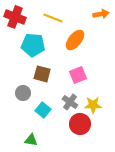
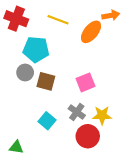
orange ellipse: (75, 40) -> (91, 32), moved
gray circle: (23, 93) -> (25, 73), moved
green triangle: (31, 140) -> (16, 147), moved

